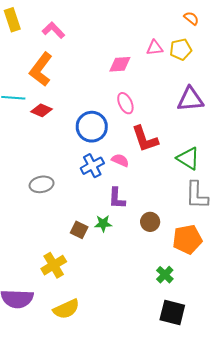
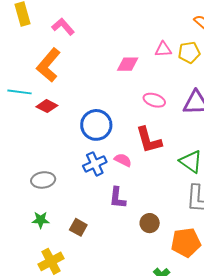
pink ellipse: (125, 103) -> (154, 100), moved, turned -50
green star: (103, 224) -> (41, 220), moved

